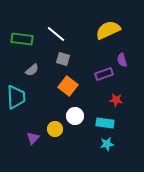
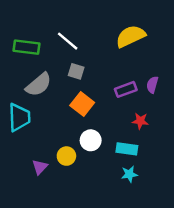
purple semicircle: (122, 60) -> (152, 85), moved, turned 32
gray semicircle: (32, 70) -> (39, 85), size x1.6

